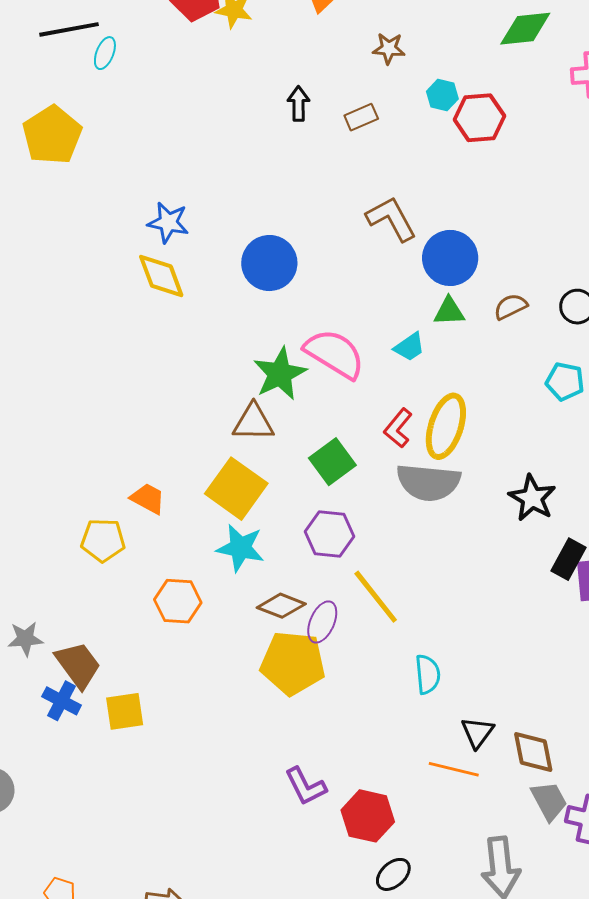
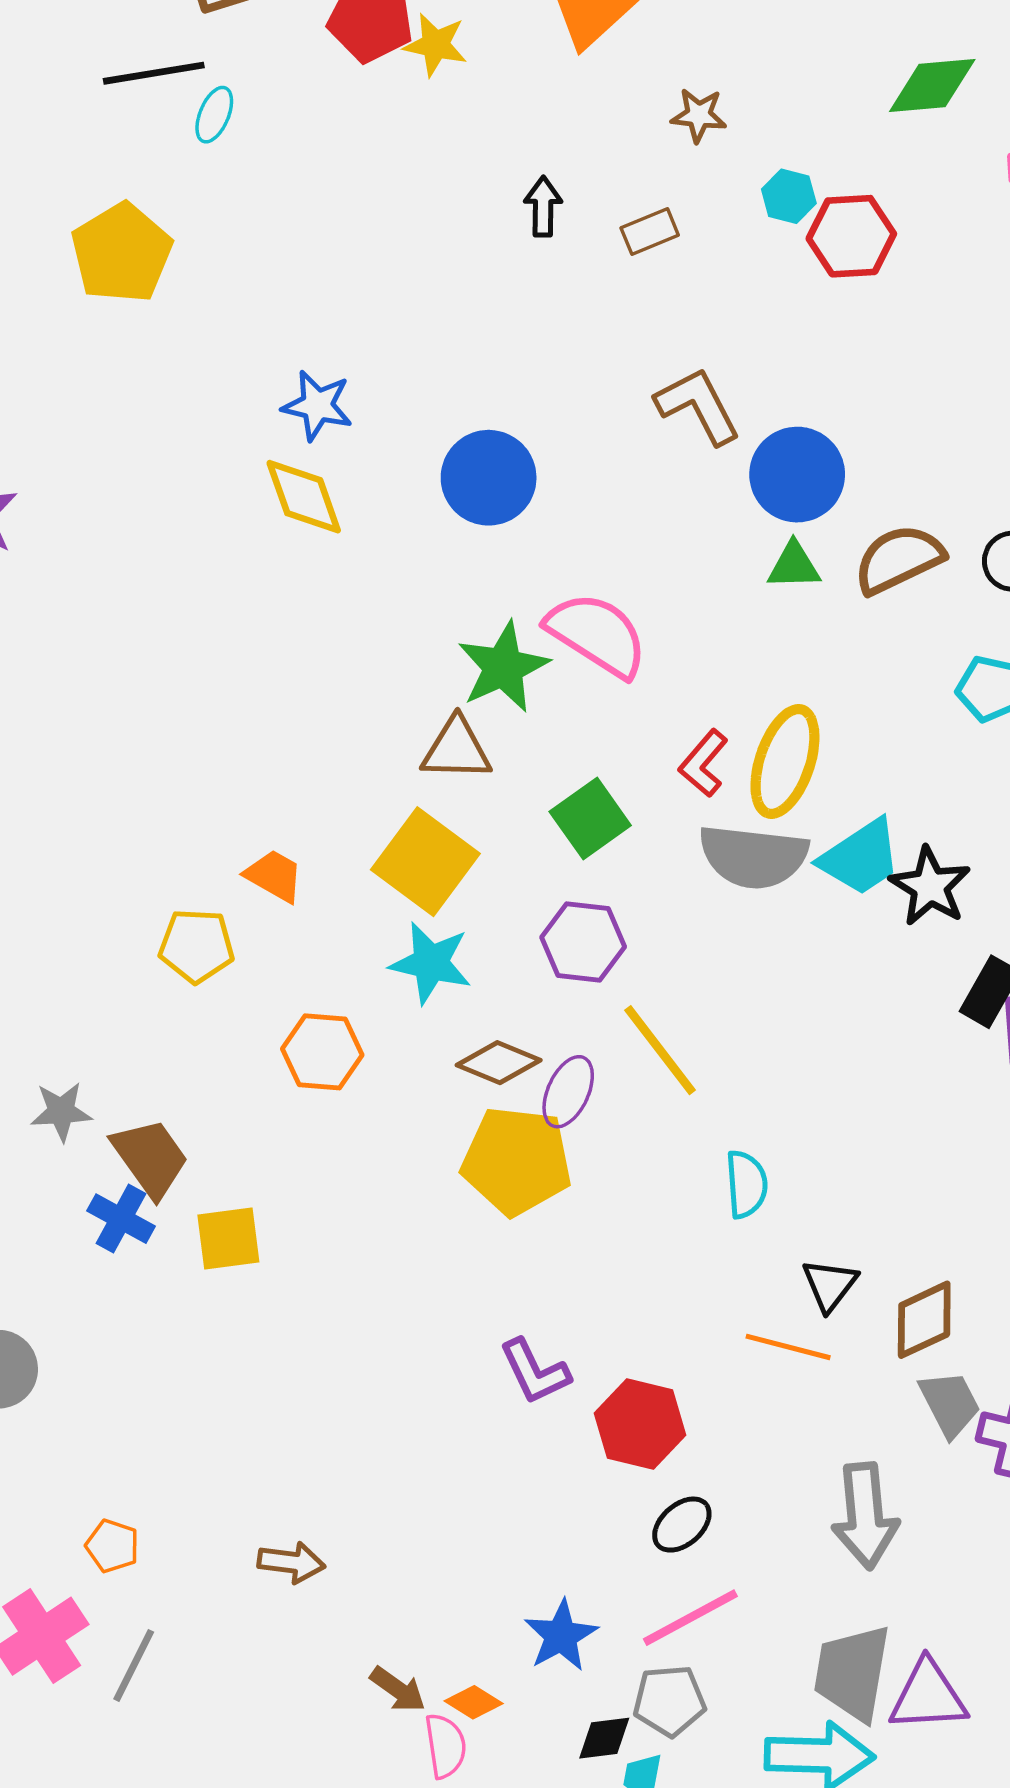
brown semicircle: (511, 307) -> (899, 559), size x1.6
cyan trapezoid: (409, 347) -> (860, 857), moved, size x1.6
brown diamond: (533, 752) -> (924, 1320), turned 75

